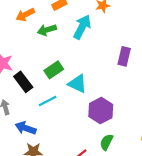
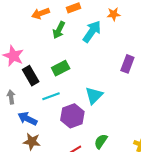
green arrow: (47, 30) -> (59, 30), turned -54
cyan triangle: (77, 84) -> (94, 95), moved, turned 42
purple hexagon: (101, 111) -> (72, 116), moved

